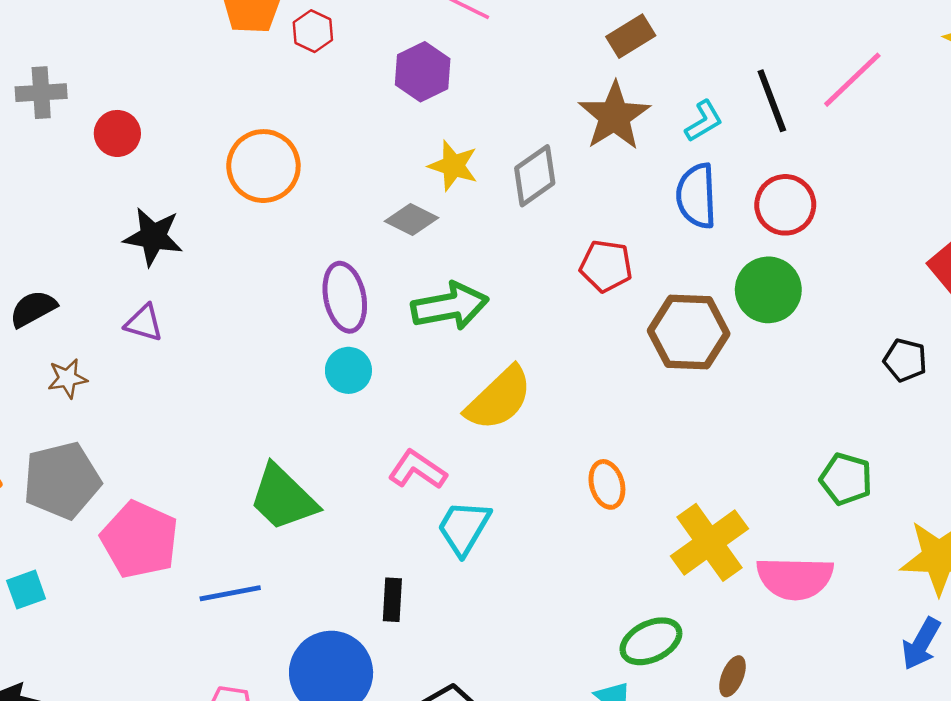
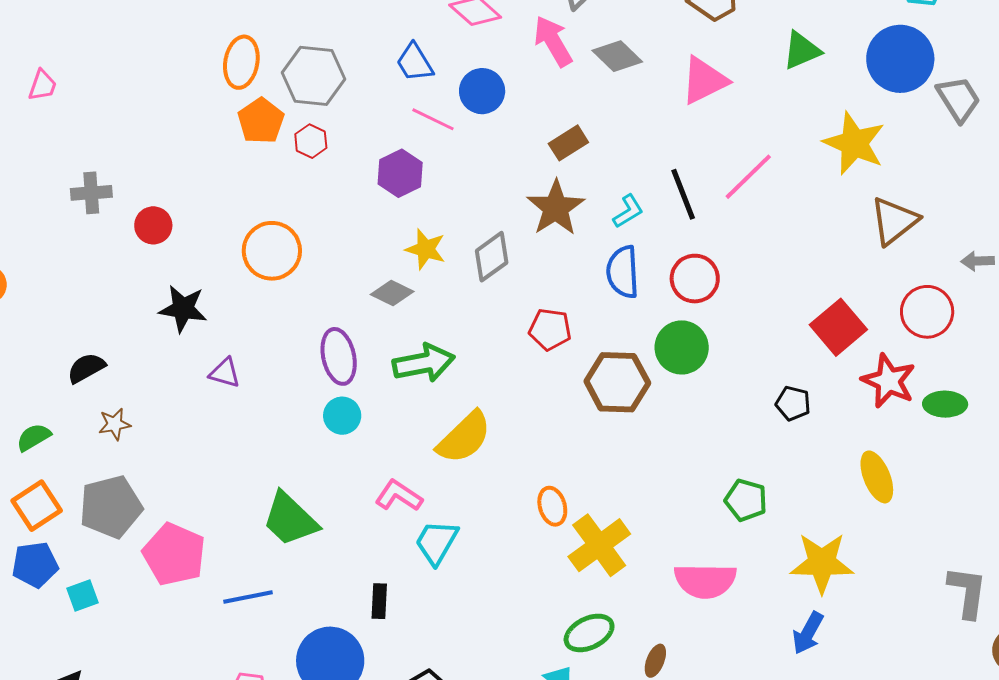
purple triangle: (144, 323) -> (225, 373), moved
yellow cross: (710, 542) -> (599, 545), moved

